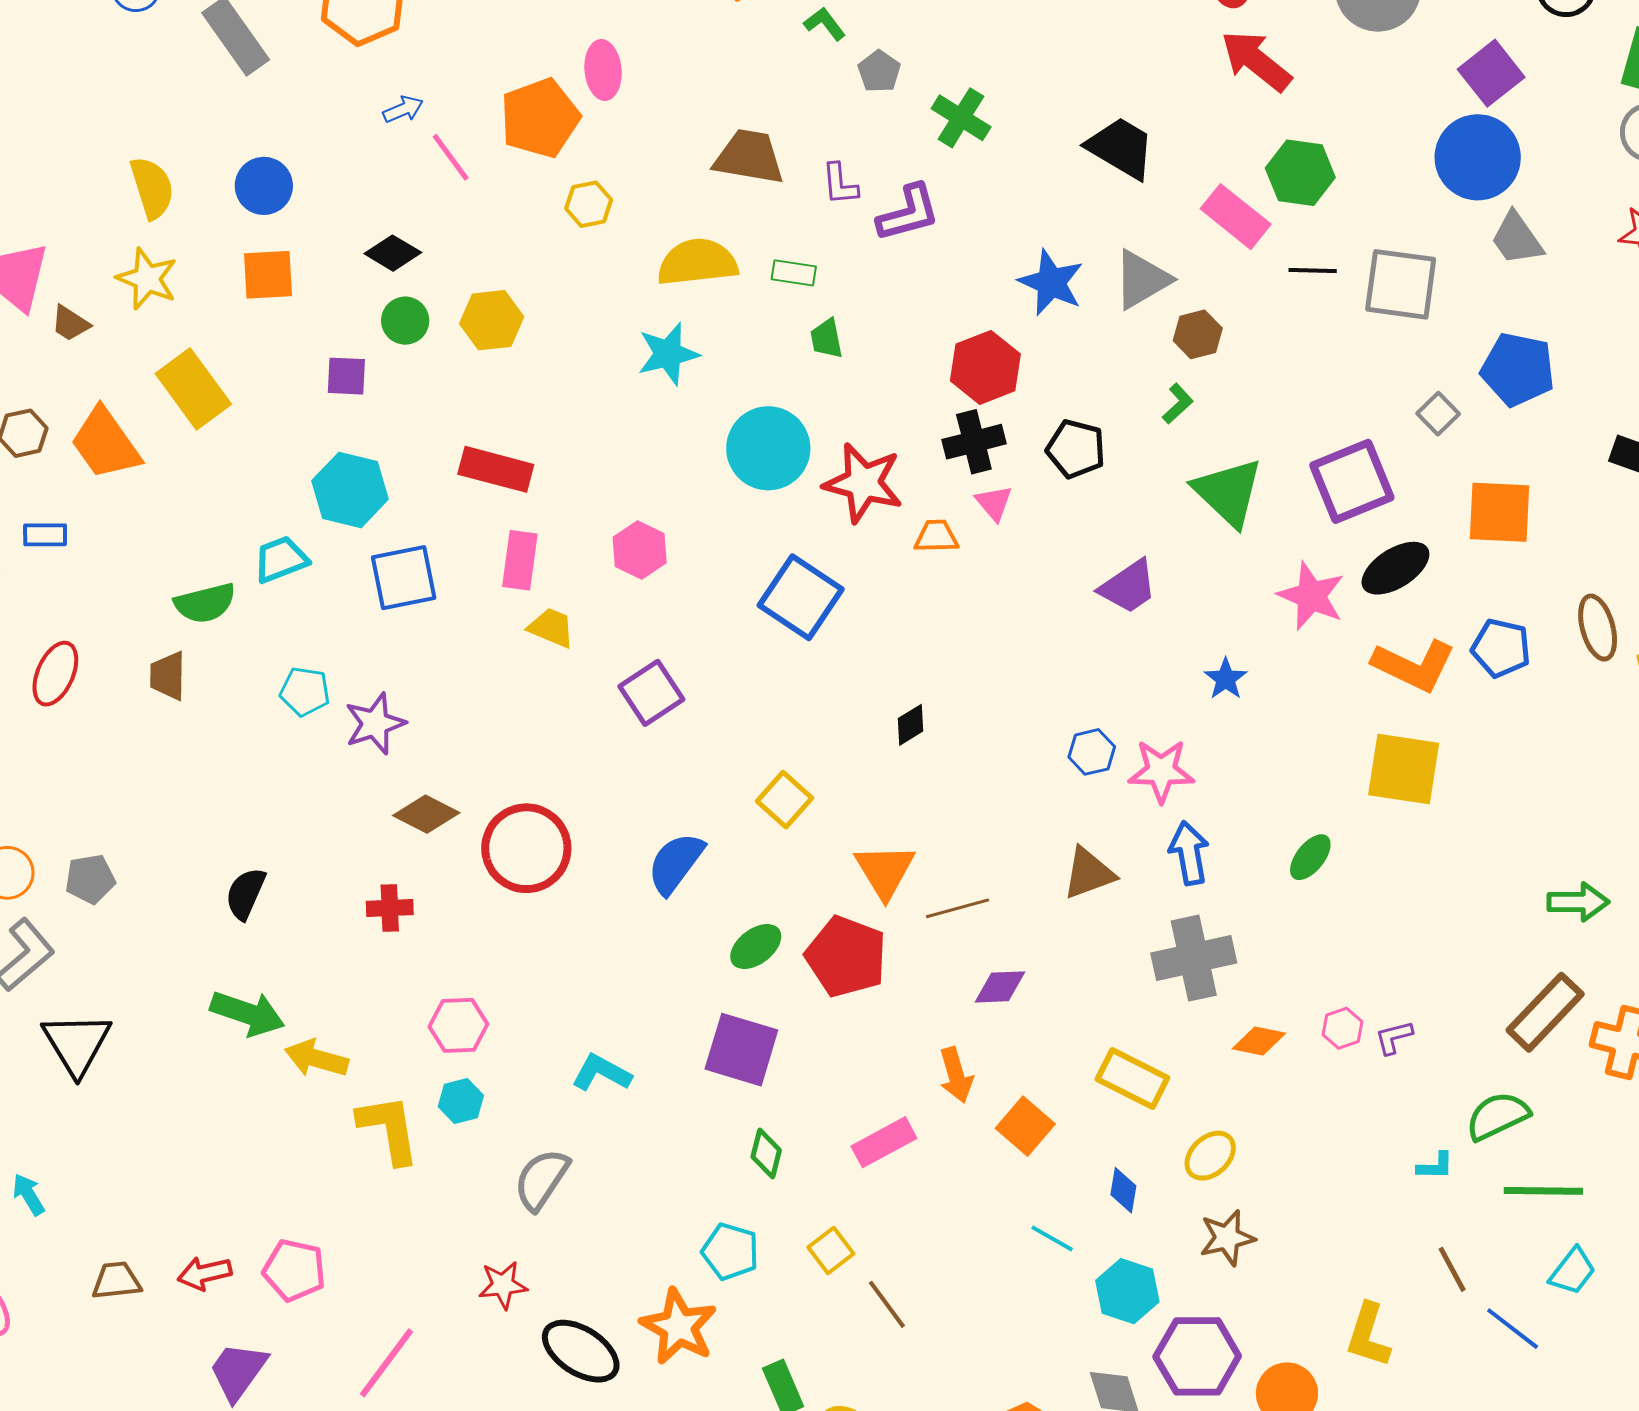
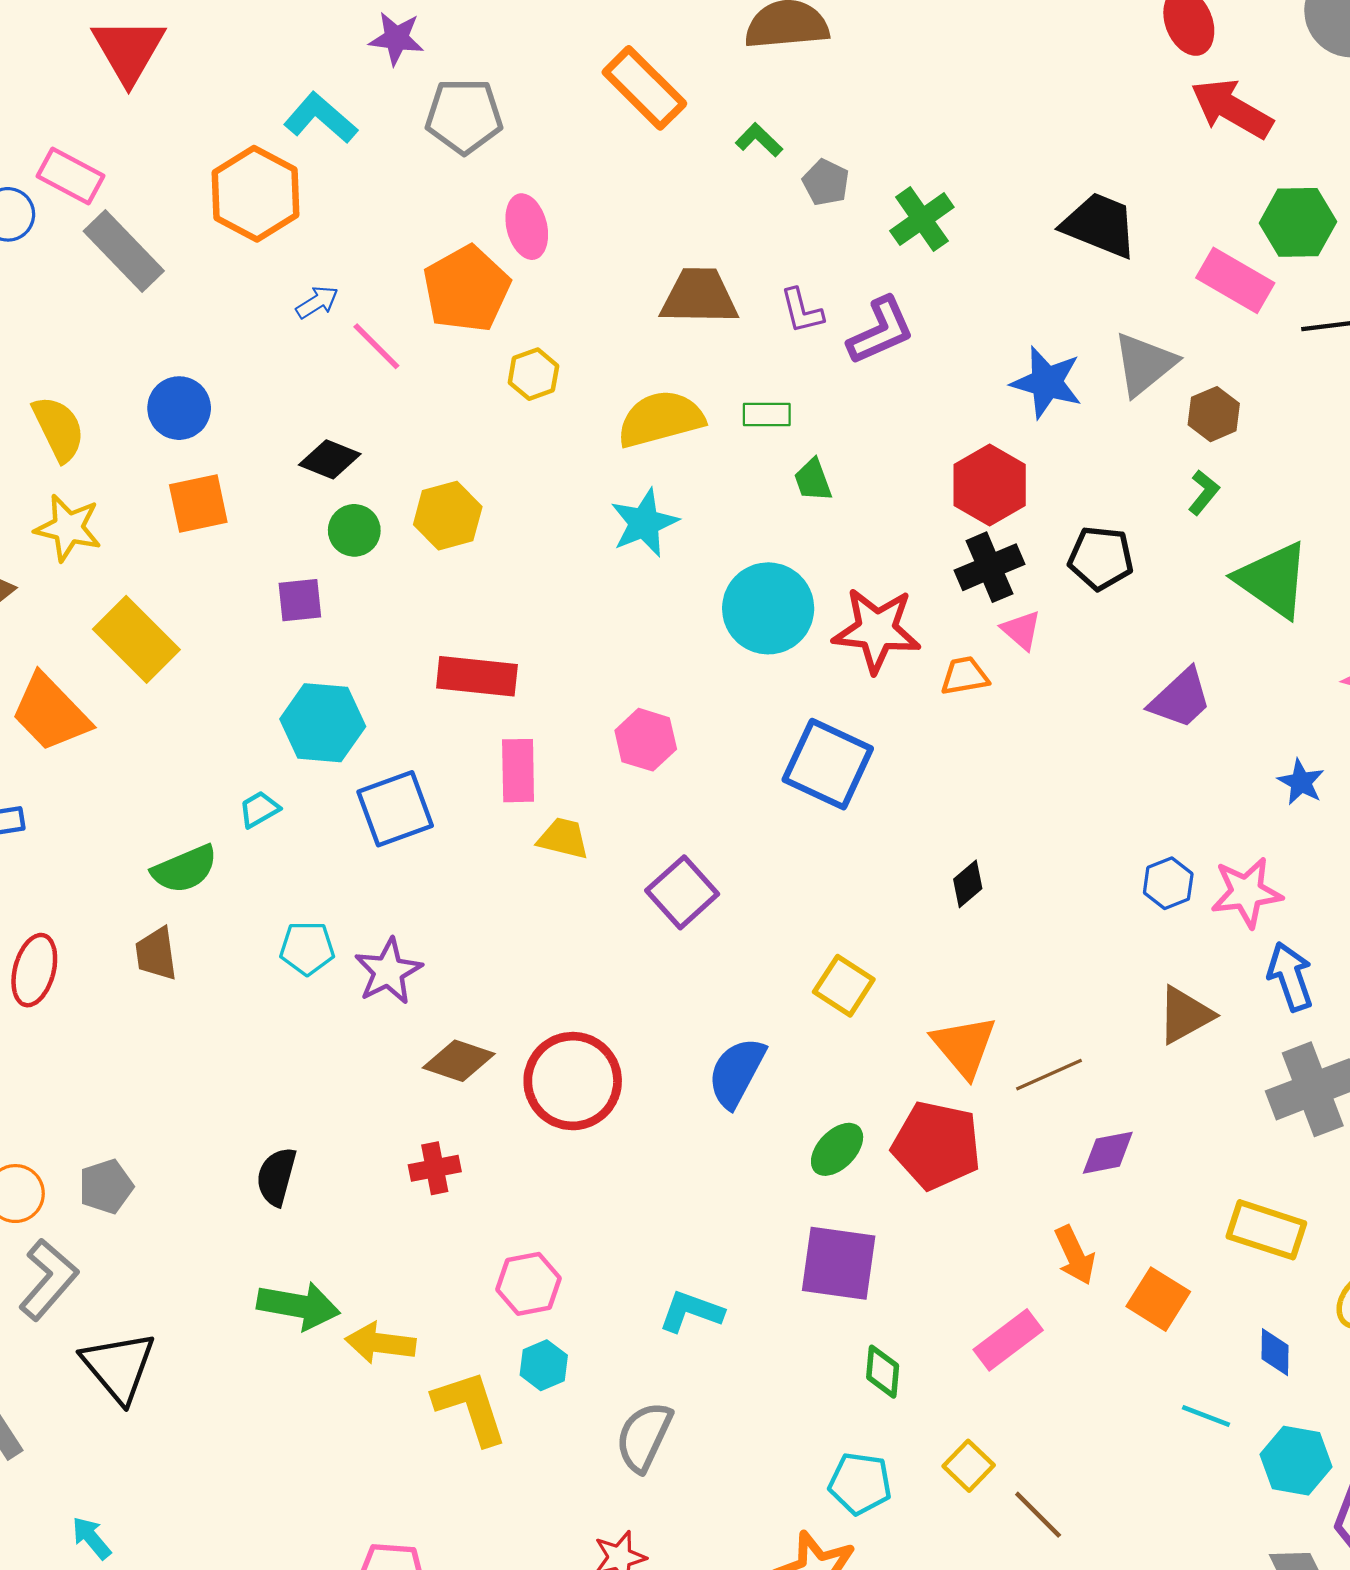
green cross: (961, 118) -> (922, 219), turned 32
cyan trapezoid: (281, 559) -> (259, 809), size x0.7

